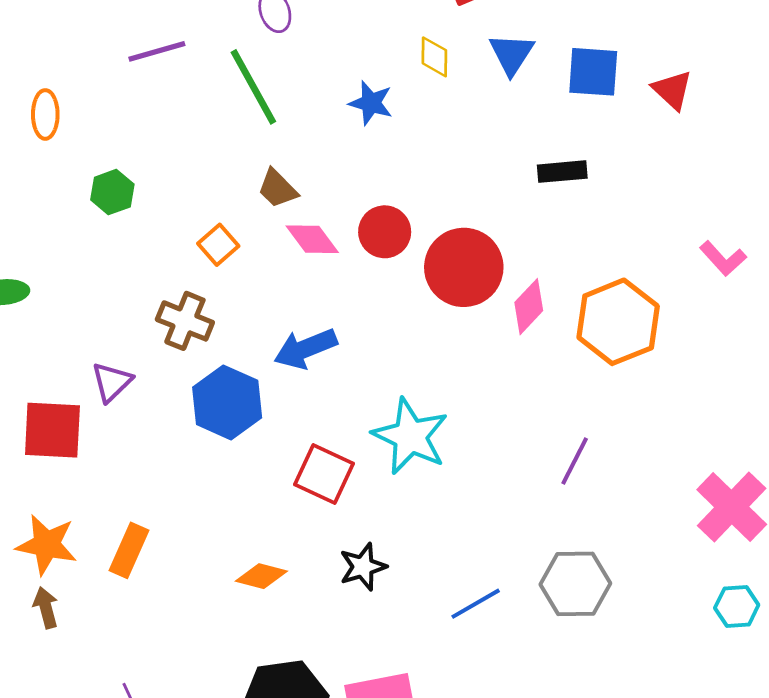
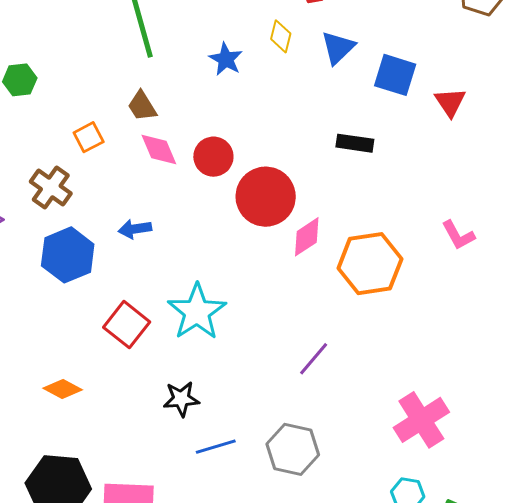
blue arrow: (306, 349) -> (135, 229), size x0.7
black star: (363, 567) -> (181, 399), moved

